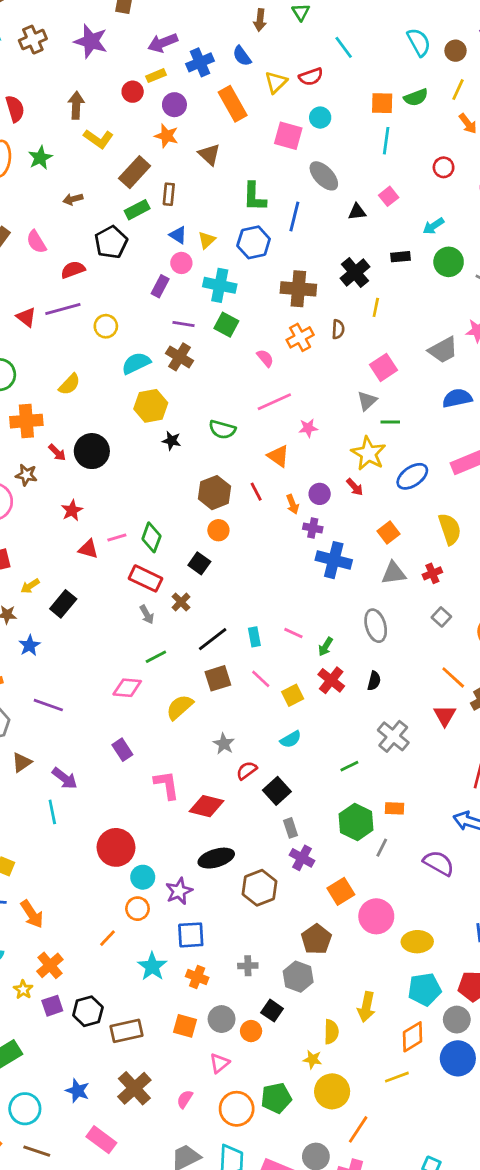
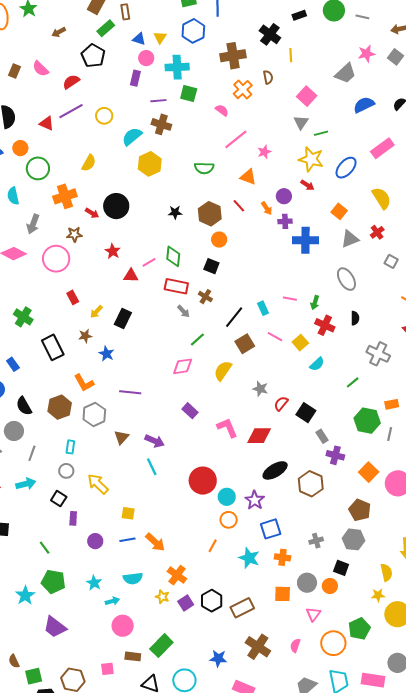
black star: (172, 441) -> (175, 212), moved
cyan semicircle: (291, 739) -> (317, 364), moved

